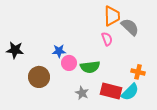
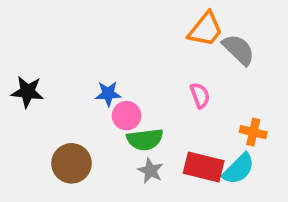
orange trapezoid: (112, 16) -> (205, 29), turned 40
pink semicircle: (107, 39) -> (200, 95), moved
green semicircle: (90, 67) -> (145, 139), moved
brown circle: (39, 77) -> (71, 163), moved

